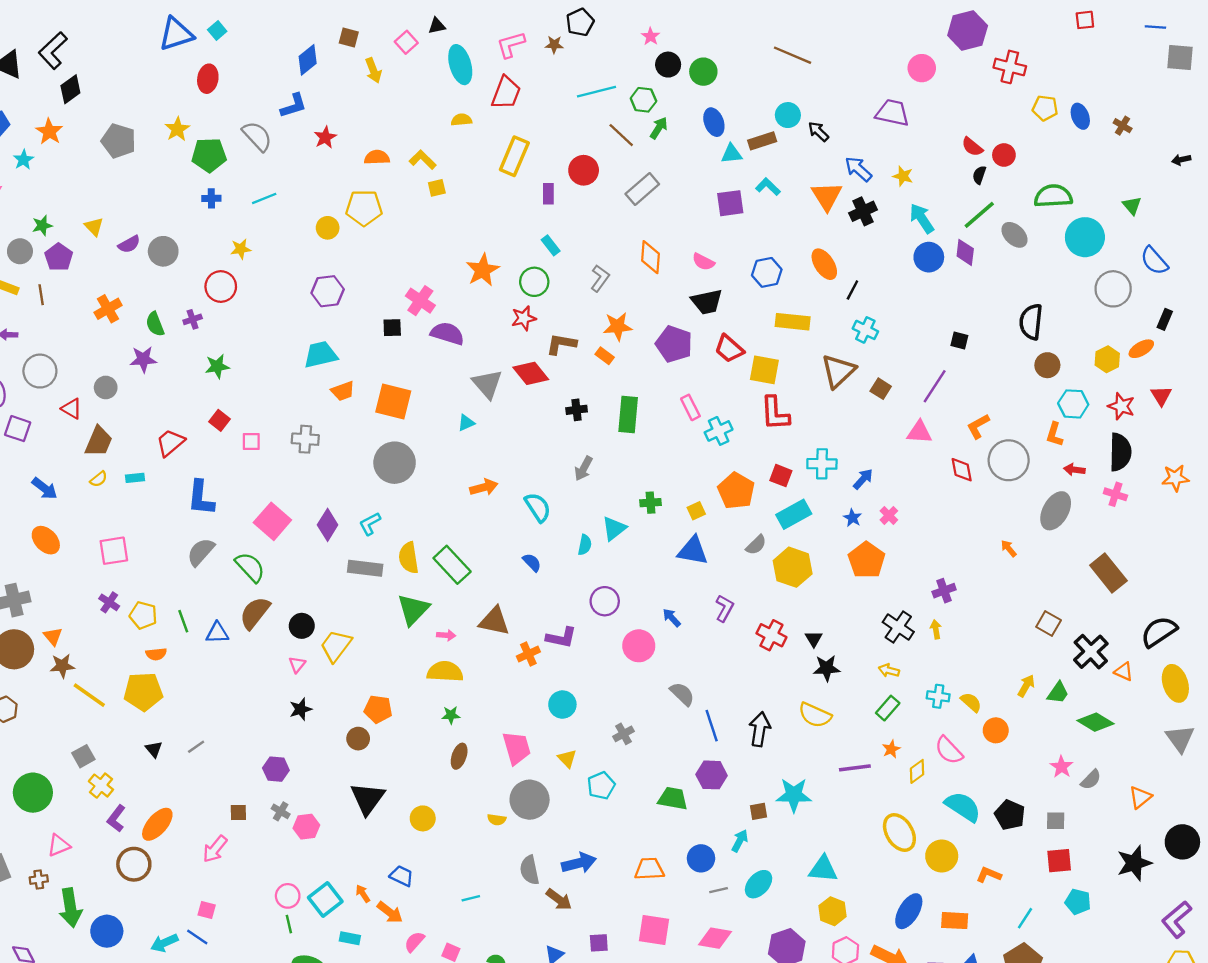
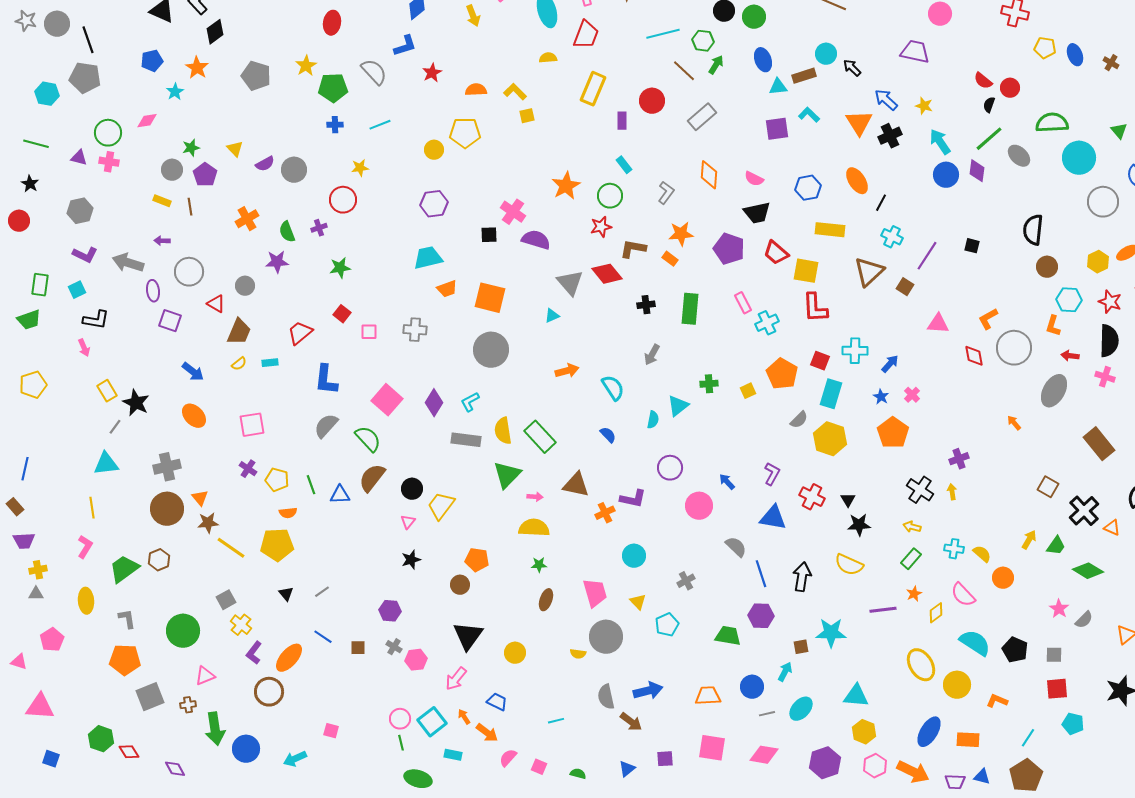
purple line: (935, 386) -> (927, 256), moved
cyan rectangle: (794, 514) -> (831, 394), turned -44
blue triangle: (693, 551) -> (773, 518), moved
pink arrow: (215, 849) -> (456, 679), moved
blue line: (197, 937) -> (323, 637), moved

